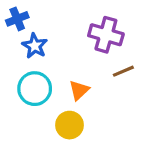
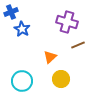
cyan circle: (35, 89) -> (22, 81), moved
yellow circle: (69, 125) -> (61, 79), moved

